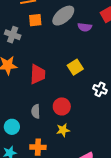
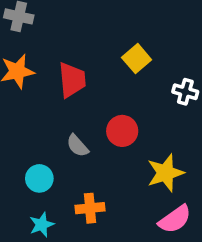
gray semicircle: (36, 111) -> (77, 146), turned -32
yellow star: (63, 130) -> (165, 173), moved, size x1.5

